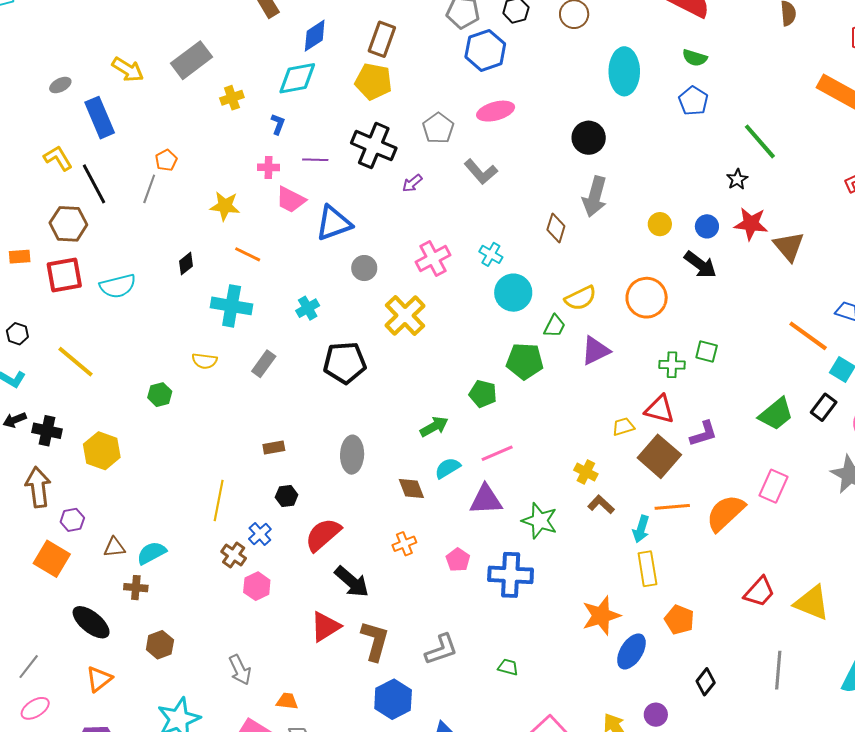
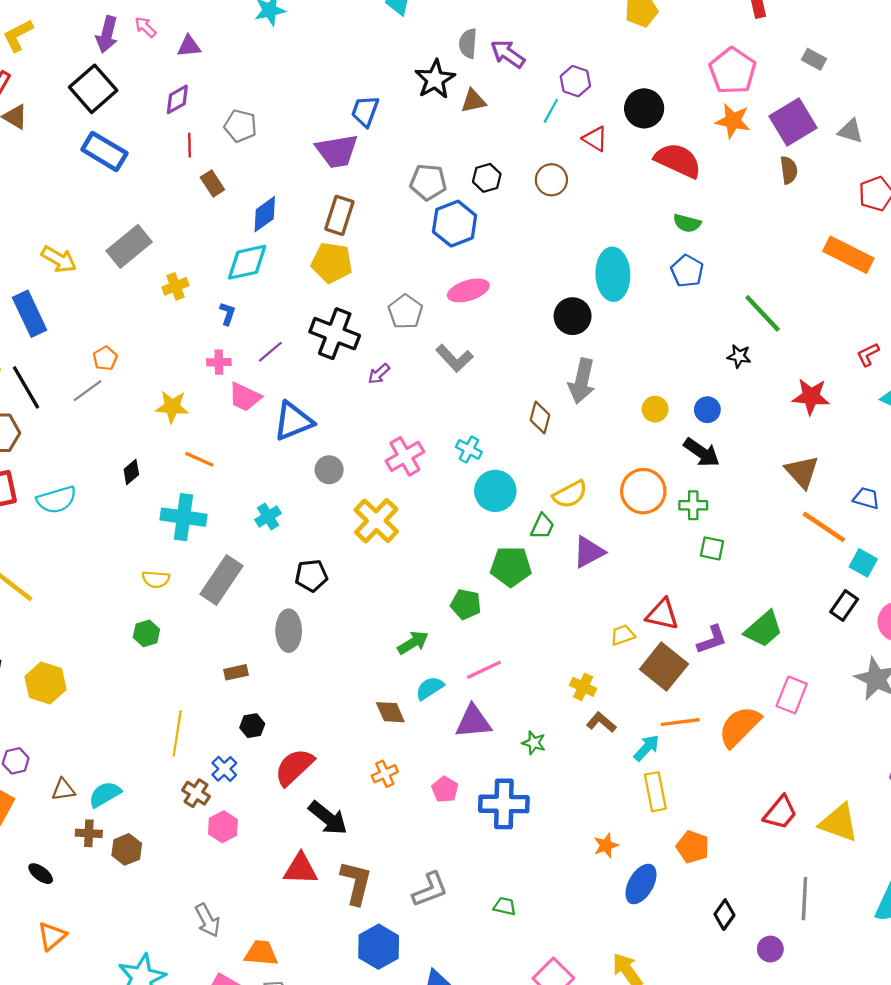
cyan ellipse: (624, 71) -> (613, 274), moved
purple line: (315, 160) -> (270, 352), turned -40
black star: (737, 179) -> (739, 356), turned -30
gray line: (149, 189) -> (87, 391), turned 36
red star: (751, 224) -> (811, 397), moved
brown triangle: (789, 246) -> (802, 472), moved
black pentagon: (345, 363) -> (311, 576), size x0.7
gray rectangle: (264, 364) -> (222, 580), size x1.6
green cross: (672, 365) -> (693, 505), moved
green hexagon: (160, 395) -> (146, 633), moved
green trapezoid: (776, 414) -> (764, 629), moved
gray ellipse: (352, 455) -> (289, 631), moved
green star: (540, 521) -> (534, 743), size x0.6
cyan arrow: (641, 529) -> (647, 748), turned -152
orange star: (601, 616) -> (606, 845), size x0.6
black ellipse: (91, 622) -> (41, 874), size x0.6
red triangle: (325, 627) -> (301, 869), turned 36
brown hexagon: (160, 645) -> (127, 849), moved
orange trapezoid: (287, 701) -> (261, 953), size x1.4
purple circle: (656, 715) -> (770, 949), moved

